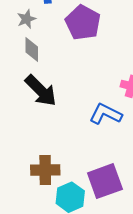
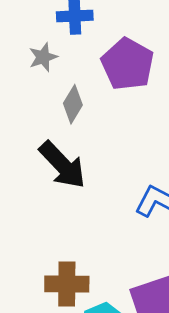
gray diamond: (32, 50) -> (73, 104), moved, turned 30

